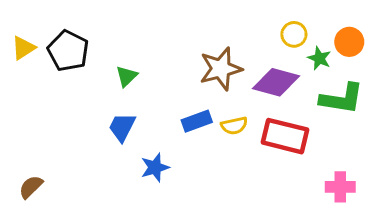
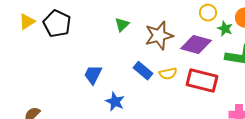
green triangle: (127, 76) -> (122, 25), moved
blue rectangle: (197, 121) -> (143, 71), turned 60
blue star: (155, 167) -> (115, 102), turned -30

